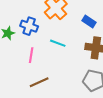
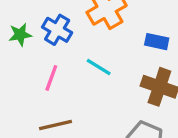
blue rectangle: (89, 22) -> (157, 42), turned -32

